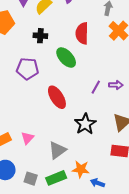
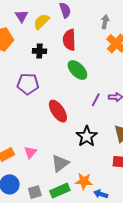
red semicircle: (82, 33) -> (69, 40), moved
green ellipse: (66, 58) -> (77, 70), moved
gray square: (31, 179) -> (35, 192), turned -32

